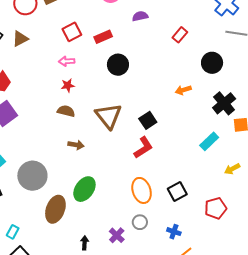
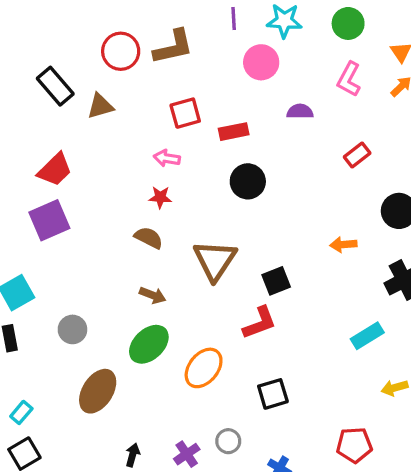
gray circle: (32, 176) -> (72, 329), size x0.6
green ellipse: (84, 189) -> (149, 344), moved
orange ellipse: (142, 190) -> (204, 368), moved, turned 45
black square: (177, 191) -> (273, 394), moved

